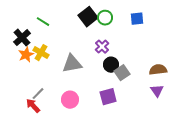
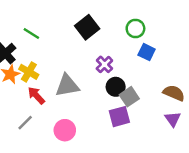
green circle: (105, 18) -> (135, 29), moved
blue square: (137, 19) -> (147, 52), moved, turned 32
brown semicircle: (158, 70) -> (174, 93), turned 30
purple square: (108, 97) -> (119, 117), moved
red arrow: (33, 106) -> (36, 95), moved

